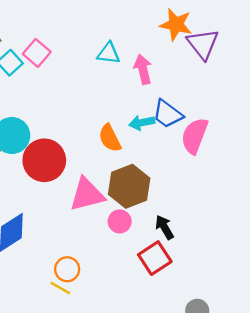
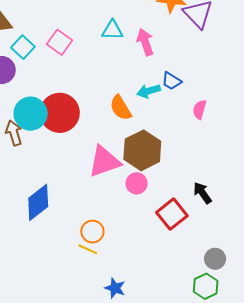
pink square: (37, 53) -> (59, 42), moved
blue trapezoid: (168, 114) -> (171, 81), size x0.7
pink semicircle: (195, 136) -> (199, 110), moved, size x0.6
red circle: (44, 160) -> (60, 113), moved
black arrow: (164, 227) -> (202, 193), moved

